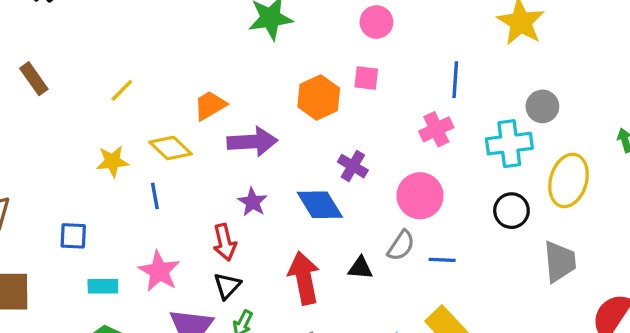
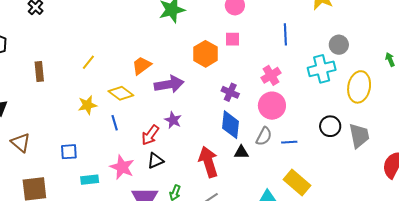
brown rectangle: (34, 79) -> (39, 72), moved, turned 36
pink cross: (436, 129) -> (271, 75), moved
blue diamond: (320, 205) -> (231, 125), moved, turned 44
black circle: (511, 211) -> (330, 126), moved
red arrow: (225, 242) -> (150, 135), moved, turned 55
black triangle: (227, 286) -> (155, 161), moved, turned 30

